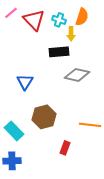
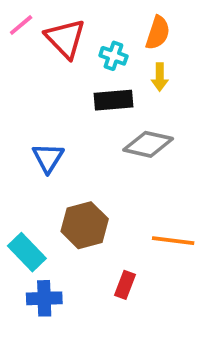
cyan cross: (59, 20) -> (113, 56), moved
yellow arrow: (71, 34) -> (160, 77), moved
blue cross: (12, 161) -> (44, 298), moved

